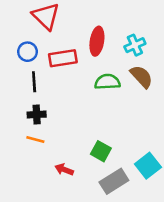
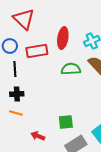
green square: (101, 151) -> (66, 122), turned -35

